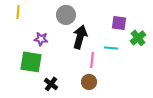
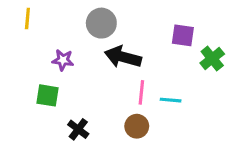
black arrow: (80, 37) -> (123, 57), turned -90
cyan line: (111, 48) -> (171, 100), moved
green square: (31, 62) -> (47, 95), size x0.7

